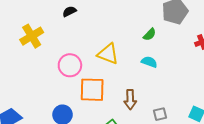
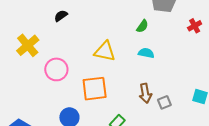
pink circle: (70, 65) -> (56, 69), moved
brown arrow: (130, 100) -> (145, 93), moved

